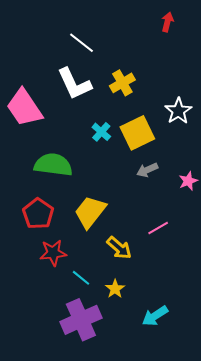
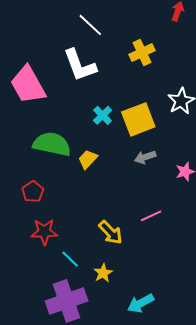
yellow cross: (122, 83) -> (142, 53), moved
yellow trapezoid: (90, 212) -> (88, 159), moved, size x0.6
red pentagon: (38, 214) -> (33, 192), size x0.7

